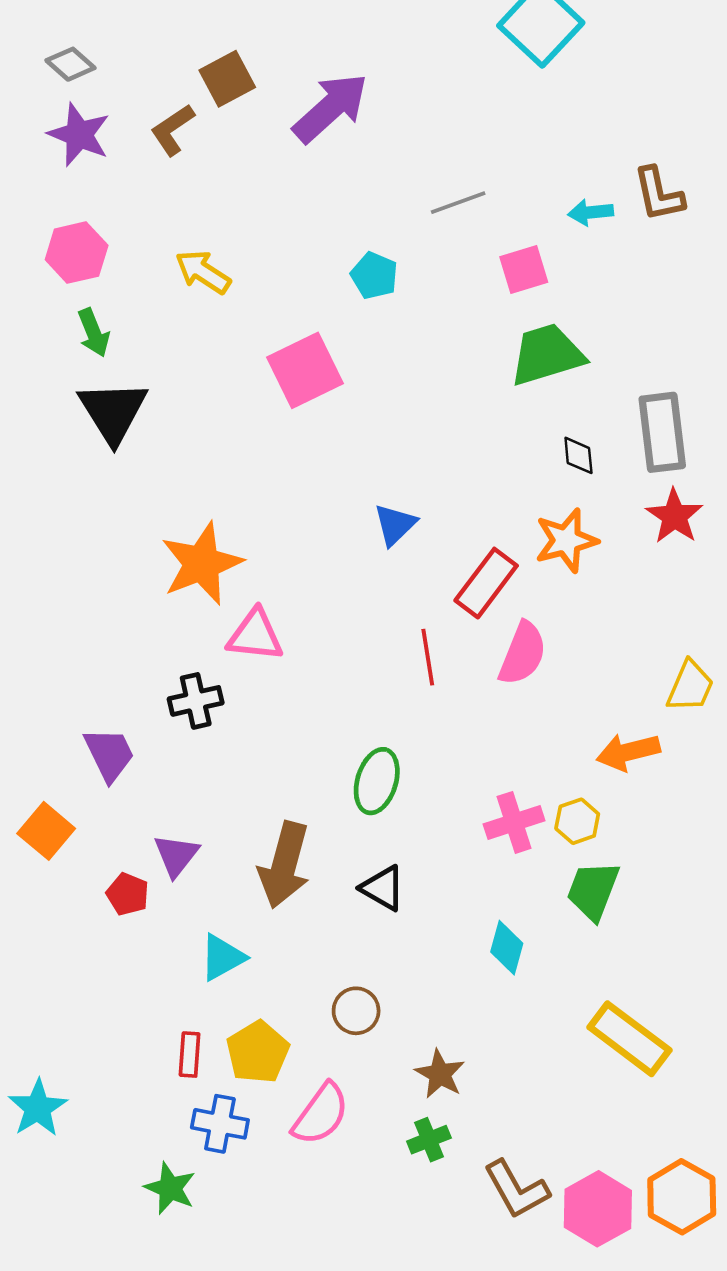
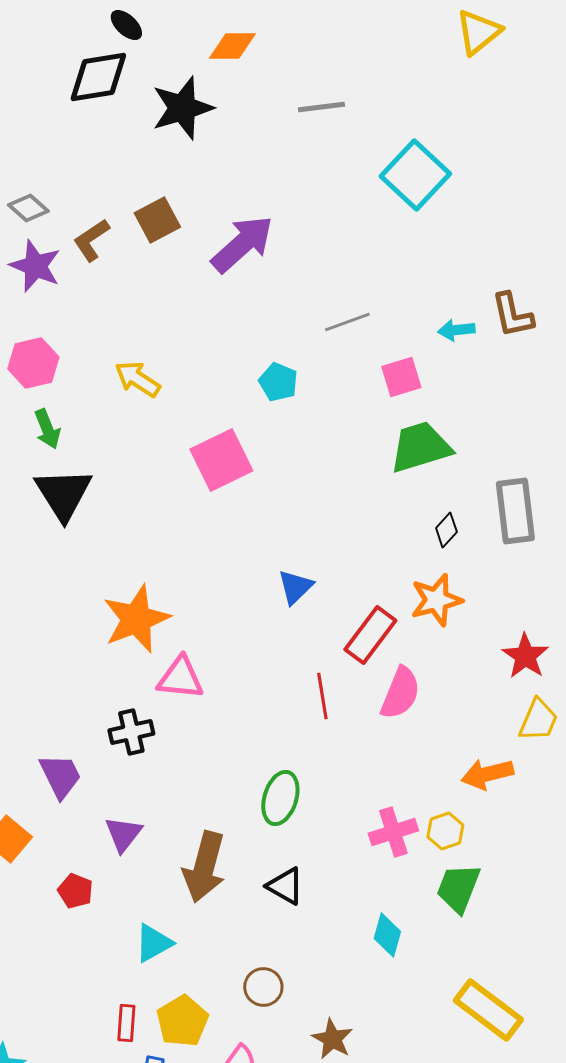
brown L-shape: (173, 130) -> (91, 240), moved
black diamond: (578, 455) -> (446, 530), turned 48
red star: (674, 516) -> (525, 656), moved
purple triangle: (176, 855) -> (123, 834), moved

